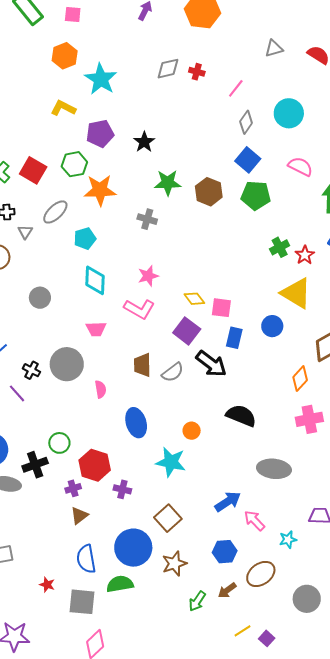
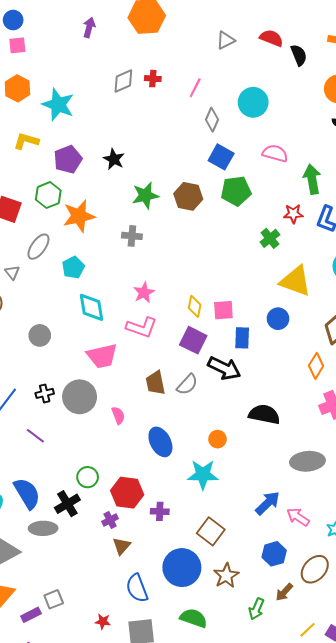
red star: (305, 255) -> (293, 214), moved, turned -30
yellow diamond: (194, 299) -> (195, 306), turned 60
pink trapezoid: (96, 329) -> (102, 356), size x1.5
black cross: (32, 370) -> (45, 393), moved, turned -30
green semicircle: (120, 584) -> (194, 618), moved, turned 40

